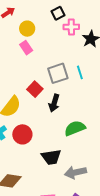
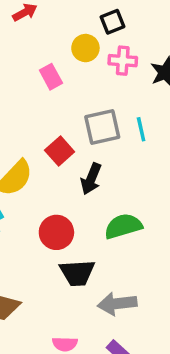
pink cross: (71, 27) -> (123, 61), moved
yellow circle: (27, 29) -> (85, 48), moved
red circle: (22, 134) -> (56, 232), moved

